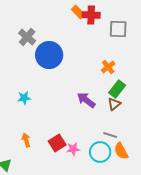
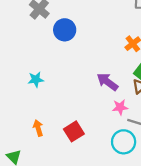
blue circle: (49, 55) -> (65, 30), size x0.7
pink star: (73, 149) -> (120, 107), moved

